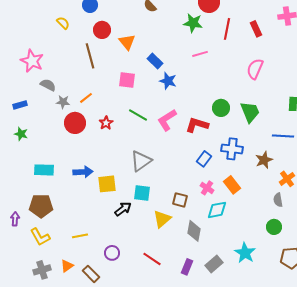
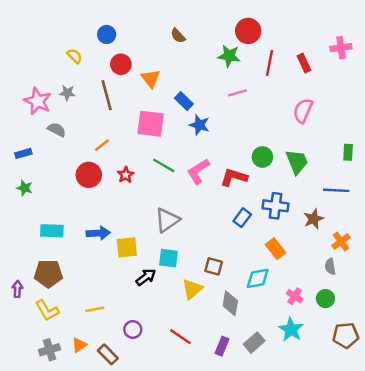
pink square: (127, 80) -> (151, 124), size x1.4
gray star: (63, 102) -> (67, 93), moved
pink cross: (207, 188) -> (295, 296), moved

